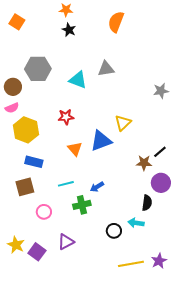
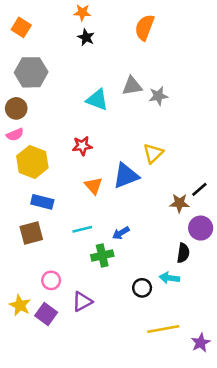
gray hexagon: (38, 69) -> (31, 72), moved
gray star: (161, 91) -> (158, 96), moved
pink circle: (44, 212) -> (51, 280), moved
purple star: (159, 261) -> (201, 343), moved

